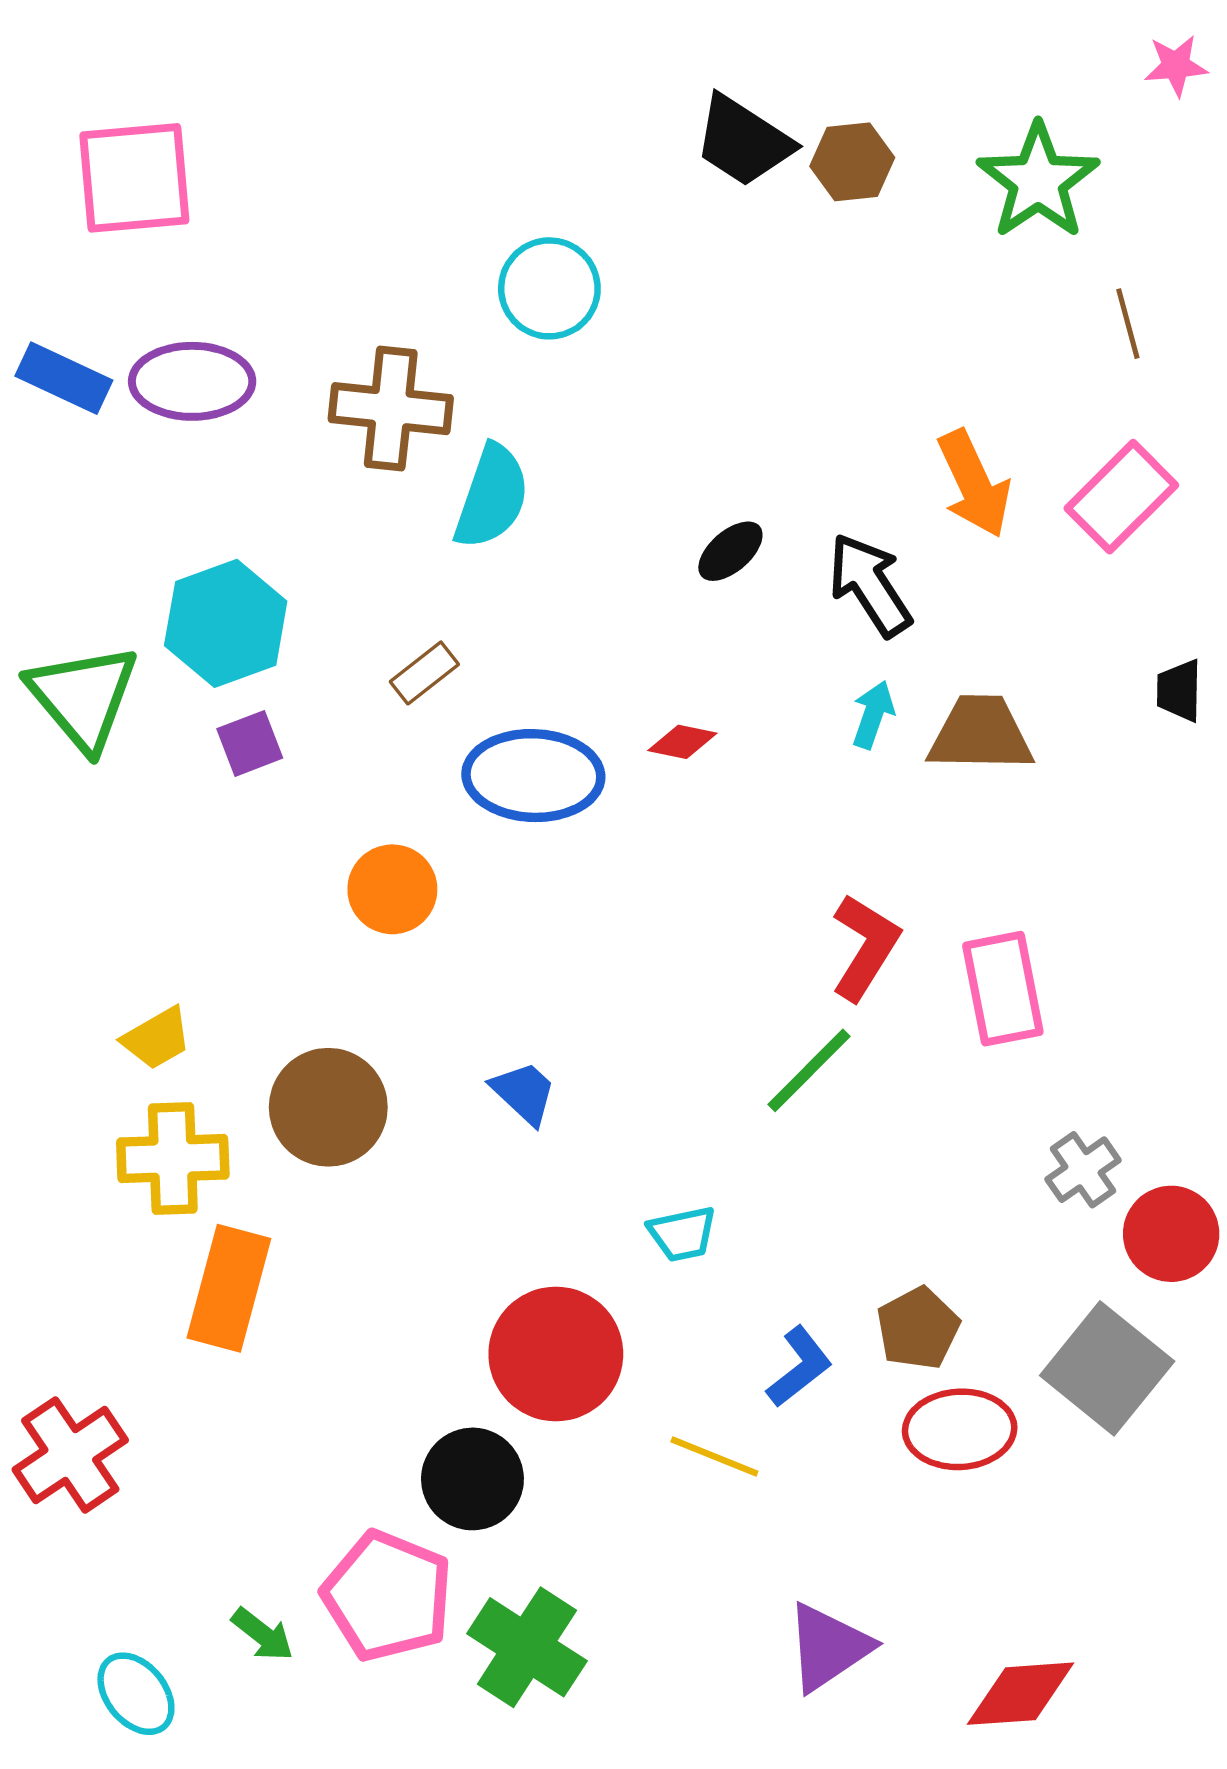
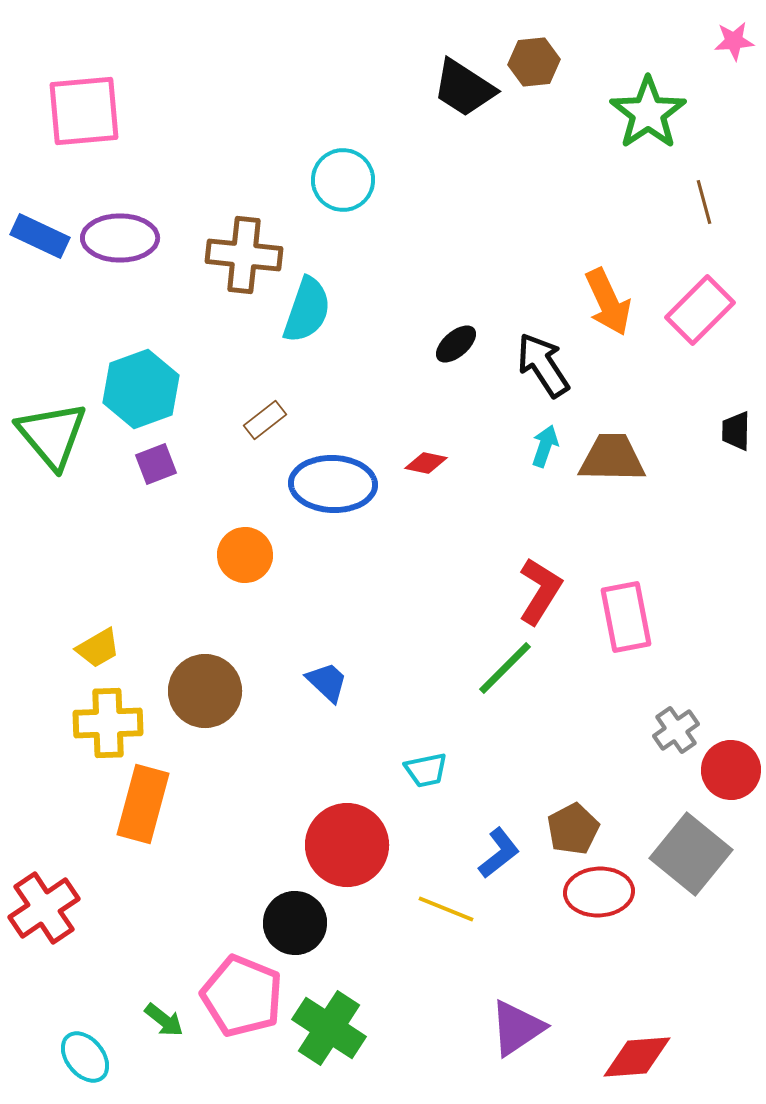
brown hexagon: (852, 162) -> (534, 62), moved

